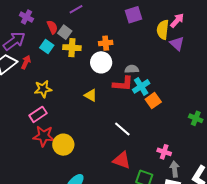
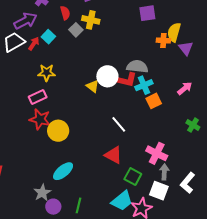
pink arrow: (177, 20) -> (185, 88), moved
gray square: (65, 32) -> (76, 30), moved
orange cross: (106, 43) -> (163, 40), moved
cyan square: (47, 47) -> (48, 37), moved
yellow cross: (72, 48) -> (91, 20), moved
white circle: (101, 62) -> (107, 76), moved
gray semicircle: (132, 69) -> (137, 67), size x1.5
pink cross: (164, 152) -> (157, 153), size x1.5

